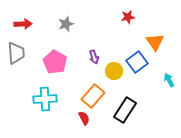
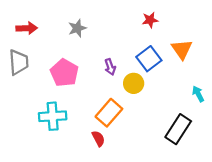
blue square: (137, 62) -> (149, 59), moved
black rectangle: (125, 110) -> (178, 129), moved

